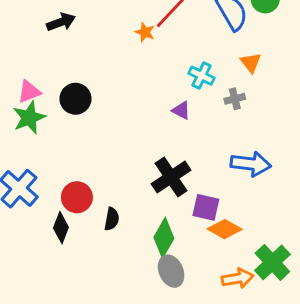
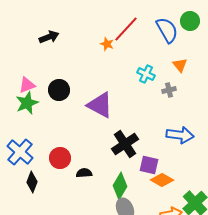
purple triangle: (181, 110) -> (100, 105), moved, size x2.0
black semicircle: (112, 219) -> (84, 173), turned -105
black diamond: (61, 228) -> (32, 182), moved

